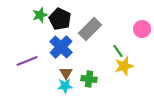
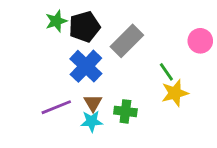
black pentagon: (60, 19) -> (84, 27), turned 30
purple line: (27, 61) -> (56, 107), moved

